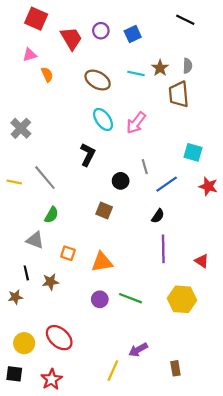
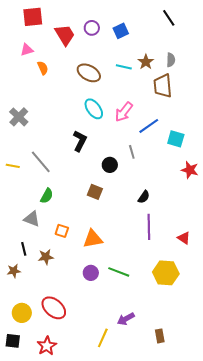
red square: (36, 19) -> (33, 17), turned -30
black line: (185, 20) -> (169, 18), turned 30
blue line: (167, 184) -> (149, 126), moved

